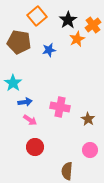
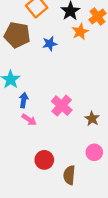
blue arrow: (25, 102) -> (24, 100), turned -72
pink cross: (60, 107) -> (62, 106), turned 30
red circle: (35, 147) -> (44, 160), moved

